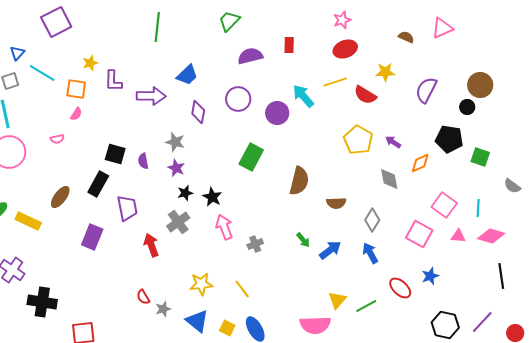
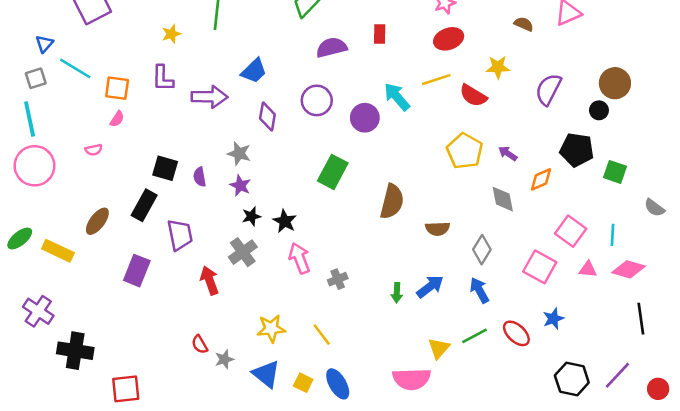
yellow star: (90, 63) -> (171, 34), moved
green arrow: (303, 240) -> (397, 293), moved, turned 42
green line: (366, 306) -> (474, 336), moved

